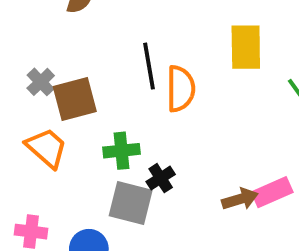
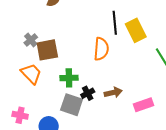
yellow rectangle: (246, 47) -> (136, 30), turned -30
black line: (149, 66) -> (115, 23), moved
brown arrow: (240, 199) -> (113, 92), moved

